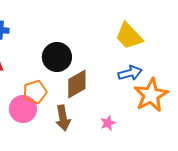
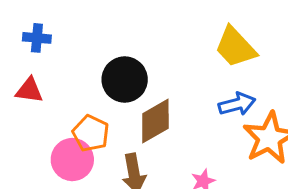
orange pentagon: (35, 92) -> (91, 133), turned -30

